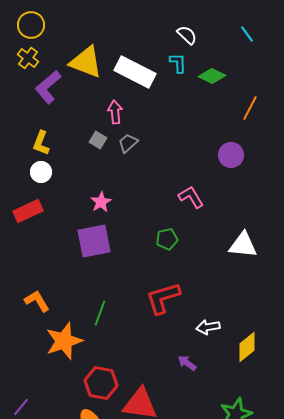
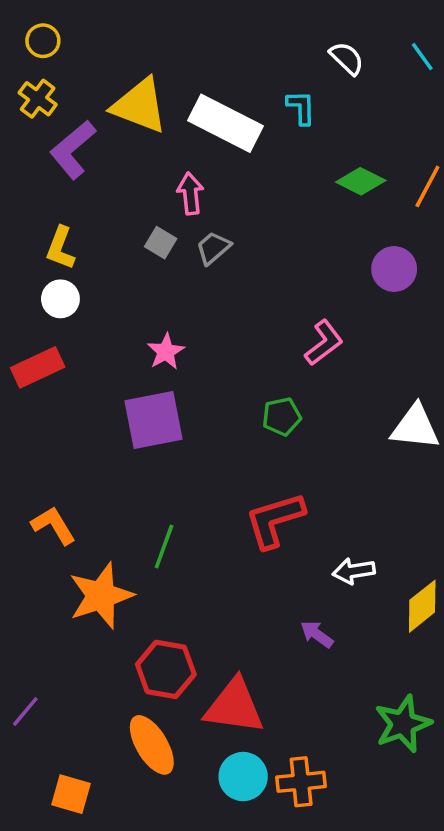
yellow circle: (31, 25) -> (43, 41), size x0.7
white semicircle: (187, 35) -> (347, 58), moved
green diamond: (212, 76) -> (361, 181), moved
pink L-shape: (191, 197) -> (324, 343), turned 84

